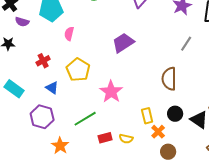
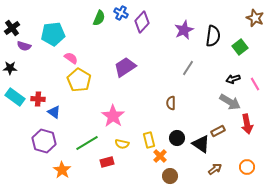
pink semicircle: (69, 34) -> (71, 58), turned 112
red cross: (43, 61) -> (38, 99), moved, turned 32
yellow pentagon: (78, 70) -> (79, 80), moved
brown semicircle: (169, 79) -> (171, 103), size x0.6
cyan rectangle: (14, 89) -> (15, 97), moved
yellow semicircle: (126, 139) -> (122, 144), moved

